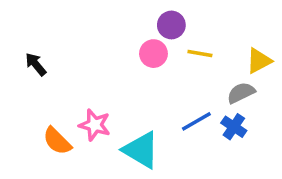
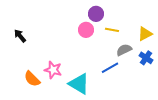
gray semicircle: (241, 93) -> (124, 50), moved
blue cross: (234, 127) -> (146, 58), moved

